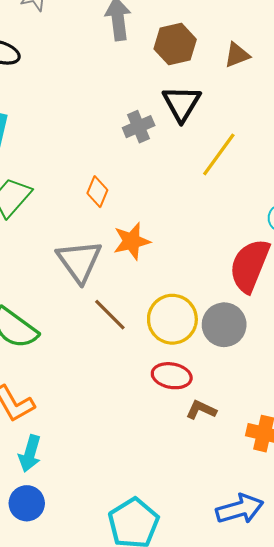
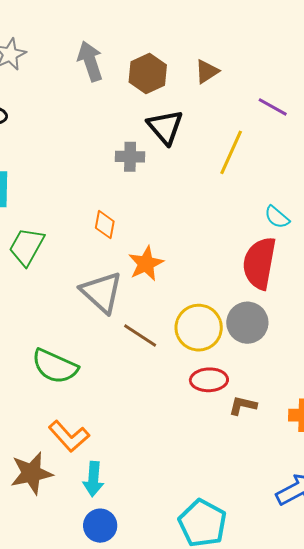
gray cross: (139, 127) -> (130, 157), turned 36
yellow line: (219, 154) -> (231, 152), moved

